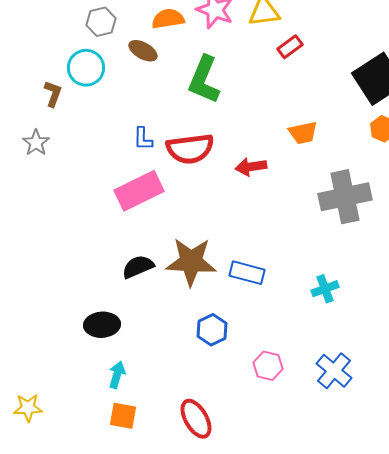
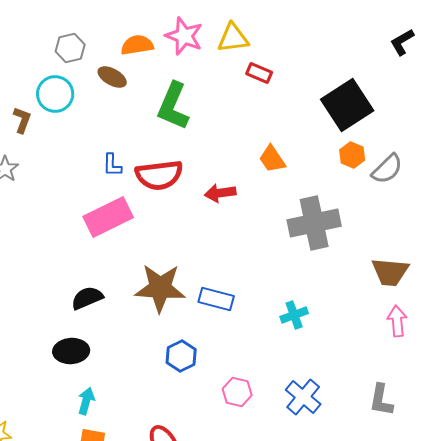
red rectangle: (290, 47) -> (259, 73), turned 60
orange trapezoid: (303, 133) -> (272, 159), turned 68
black semicircle: (138, 267) -> (87, 298), moved

